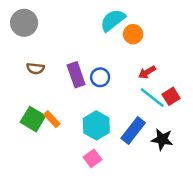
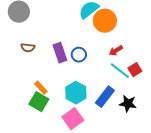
orange circle: (133, 34) -> (105, 21), size x1.5
green square: (33, 119) -> (39, 102), moved
pink square: (92, 158) -> (73, 119), size x1.5

